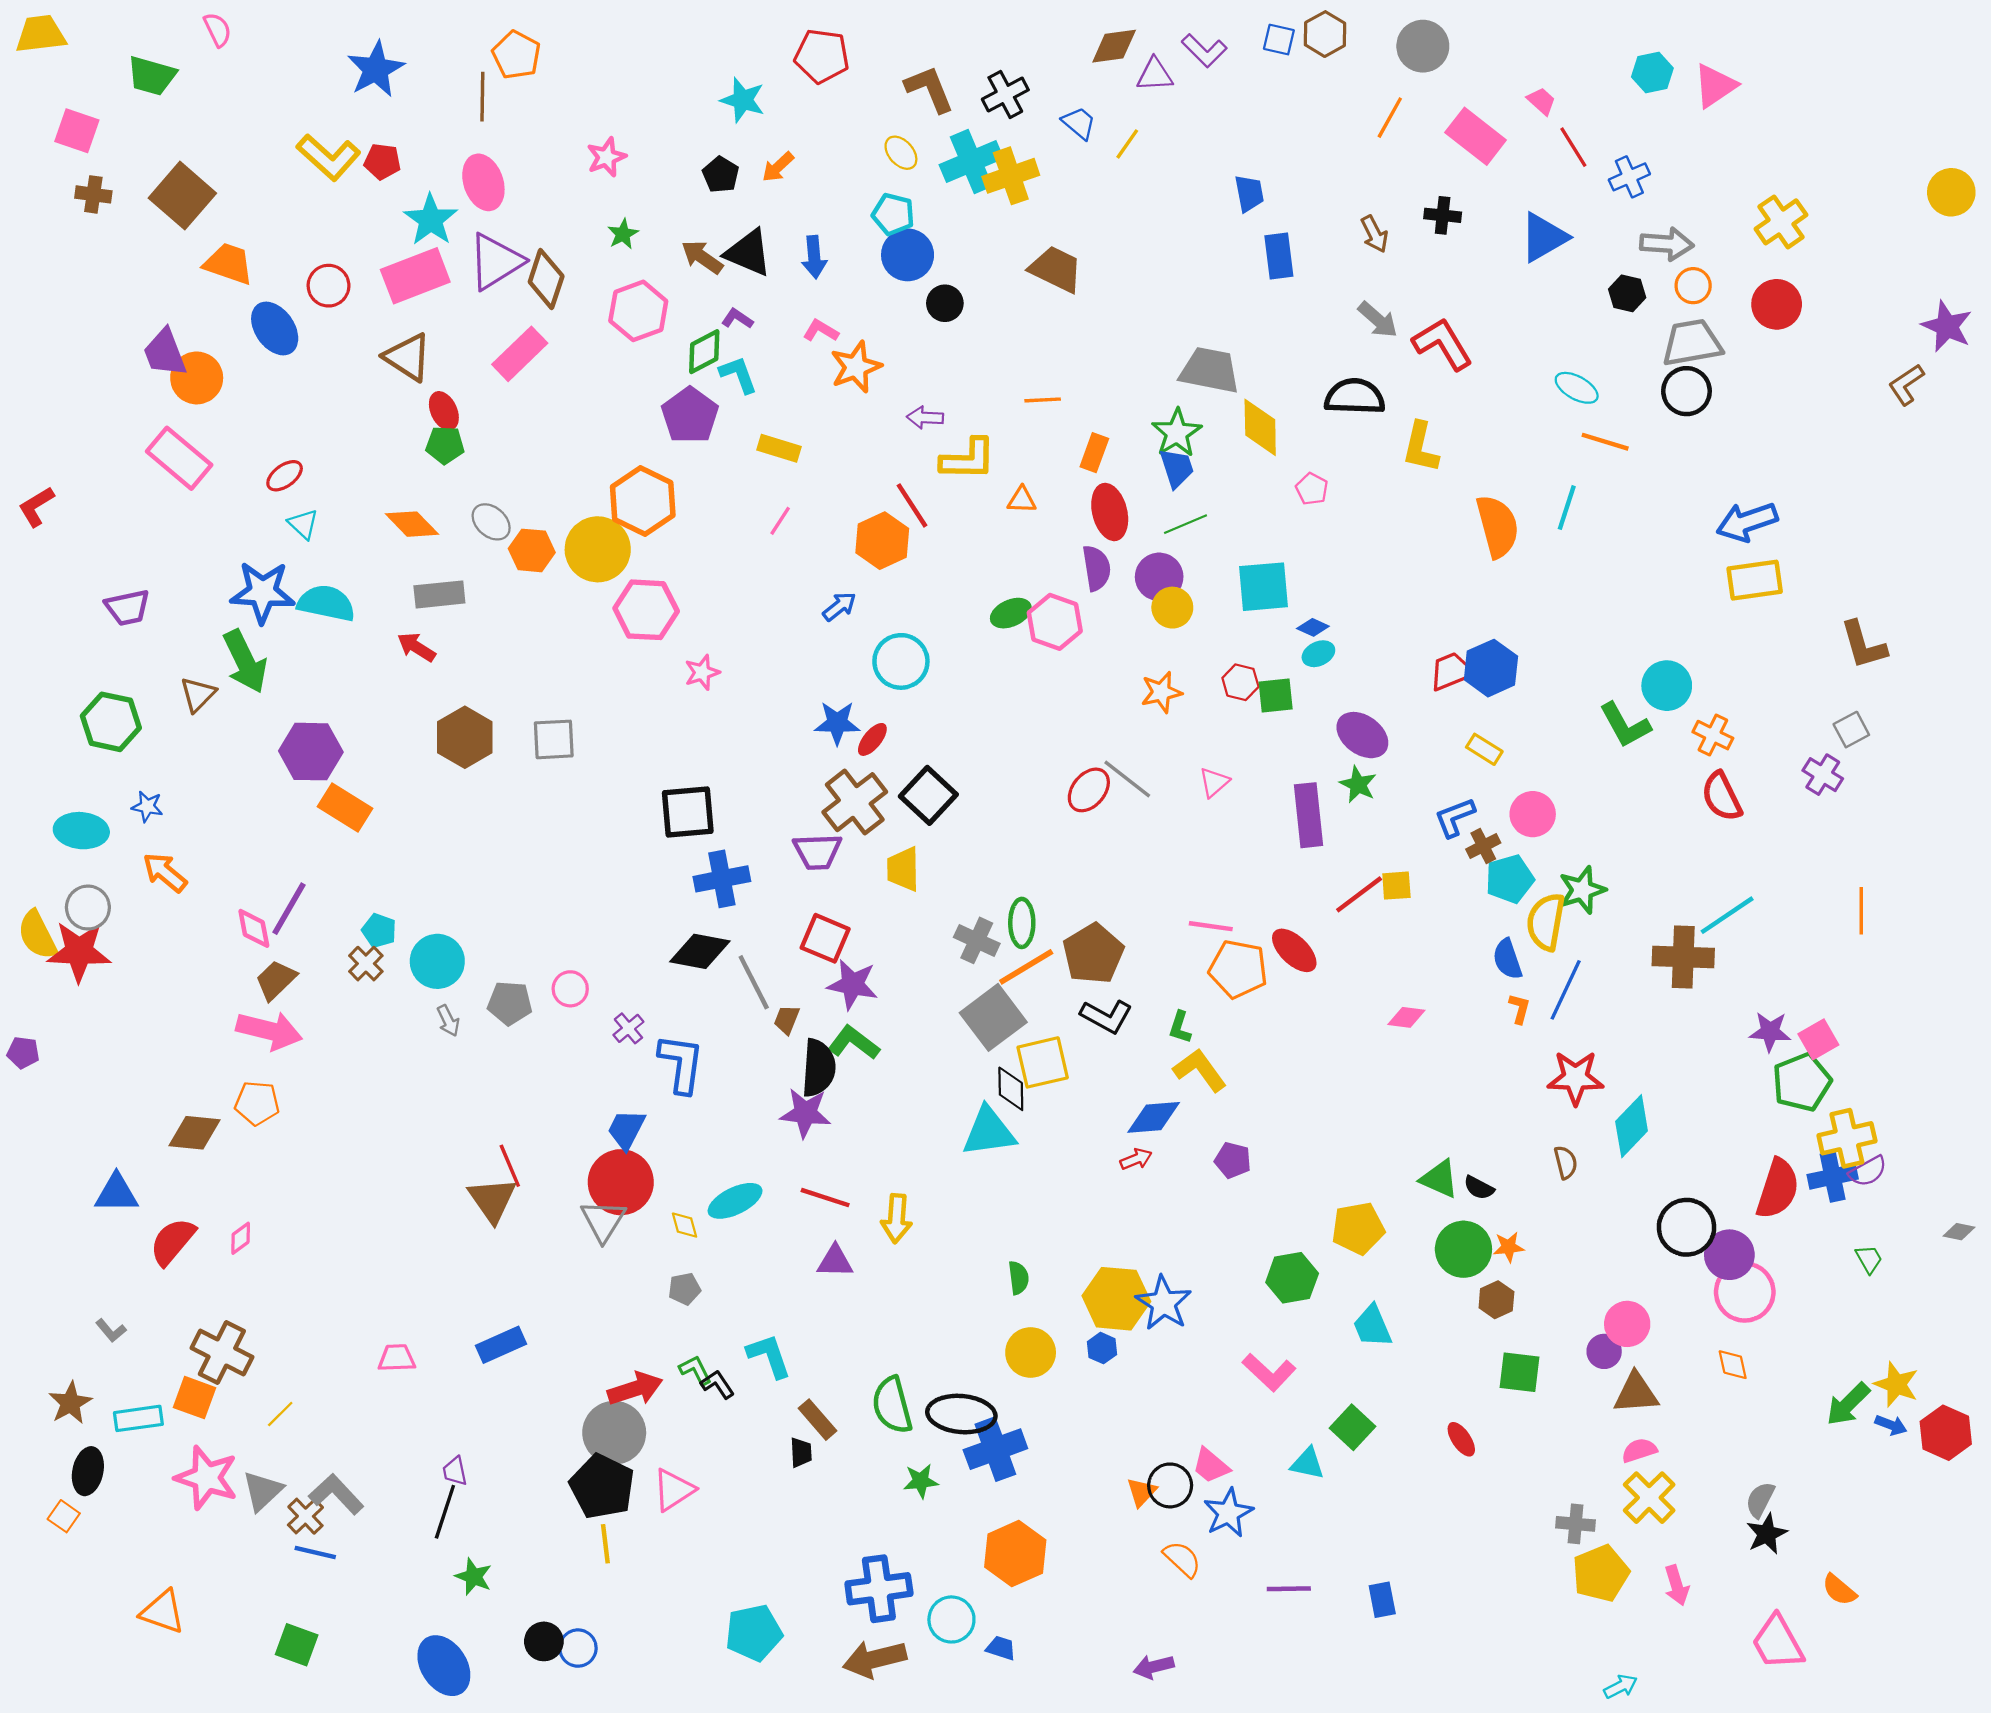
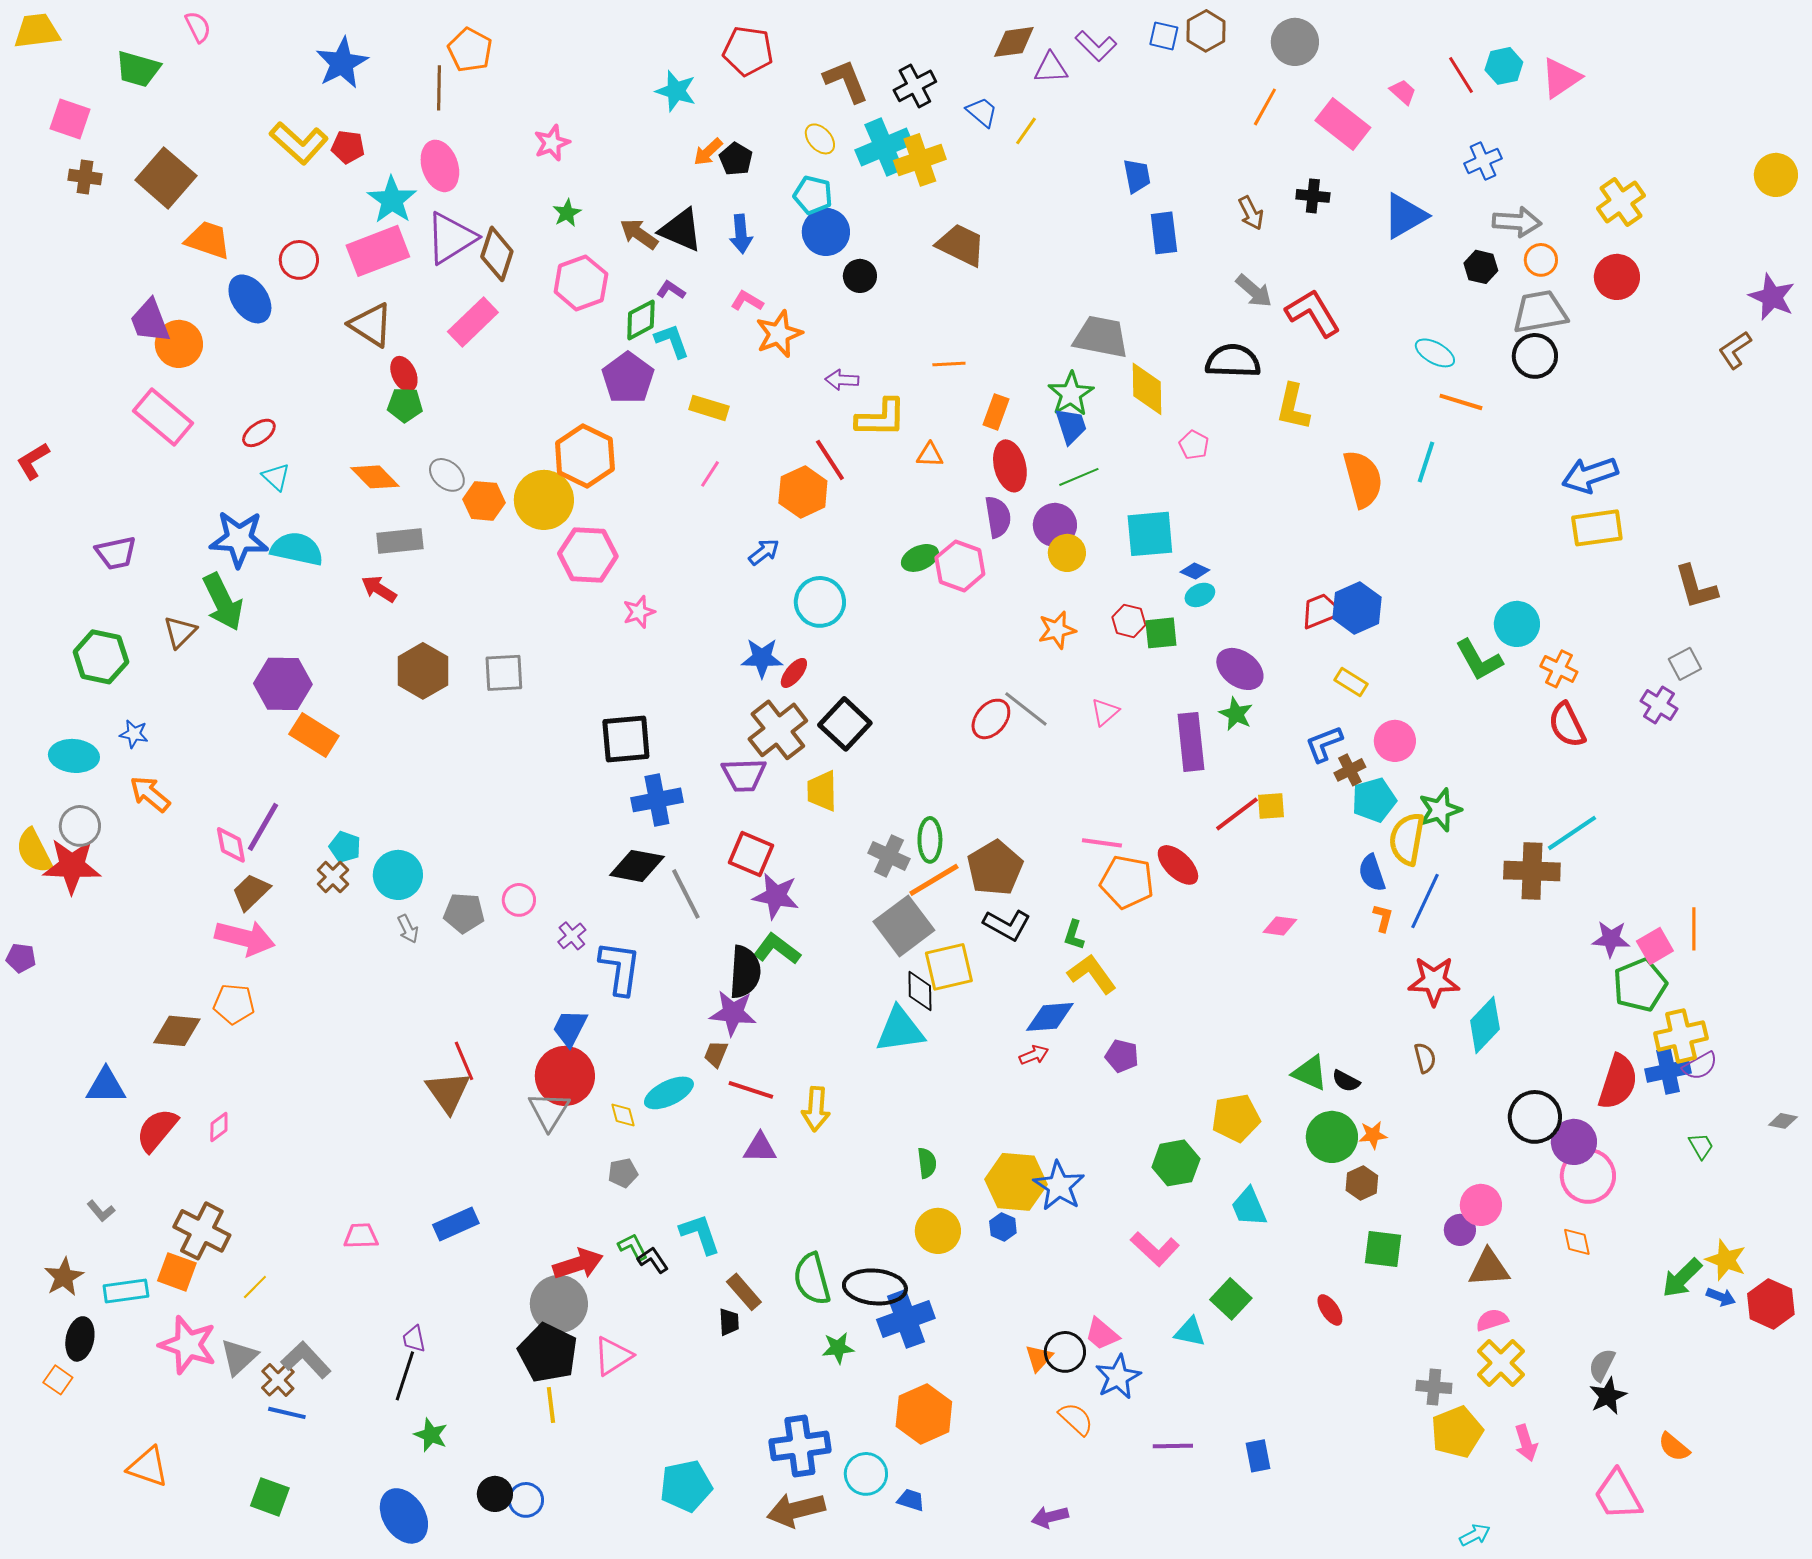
red line: (1573, 147) -> (1461, 75), moved
black pentagon: (721, 175) -> (736, 159), moved
orange line: (1861, 911) -> (1694, 929), moved
brown trapezoid: (787, 1020) -> (716, 1054), moved

